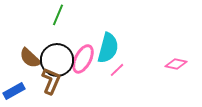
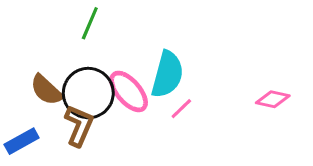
pink ellipse: (83, 59) -> (129, 91), turned -68

